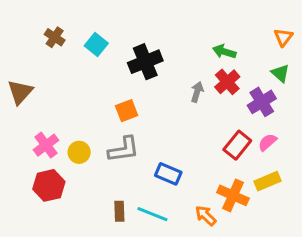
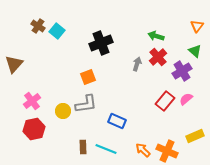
cyan square: (96, 44) -> (57, 31), moved
yellow circle: (79, 152) -> (63, 111), moved
yellow rectangle: (268, 181) -> (195, 136), moved
orange cross: (233, 195) -> (167, 151), moved

